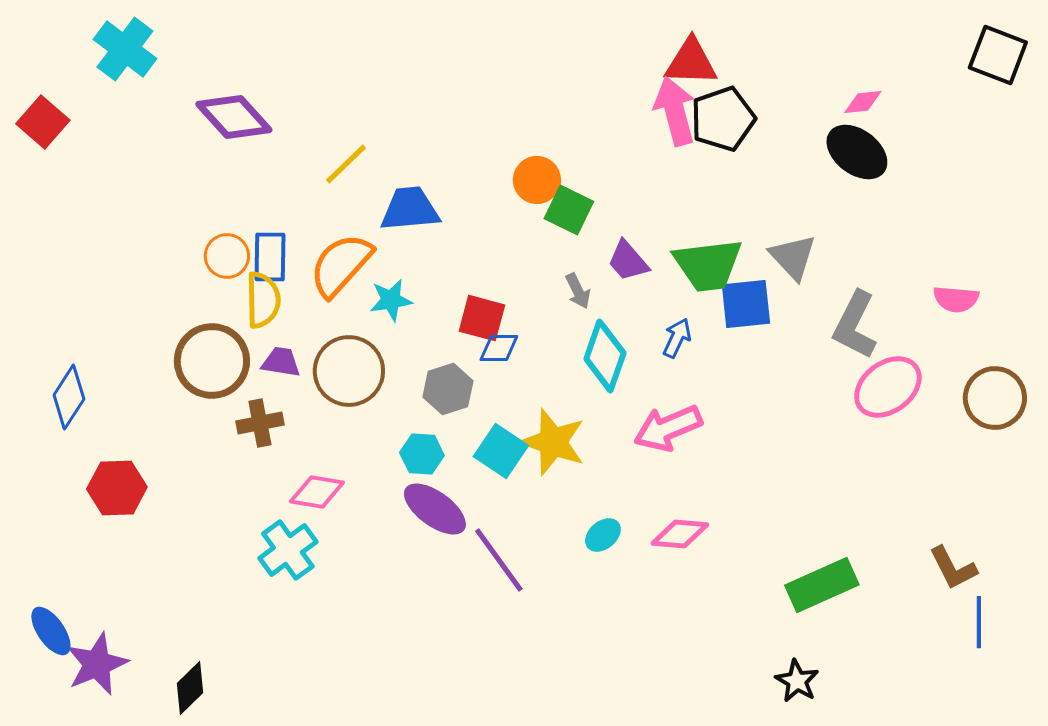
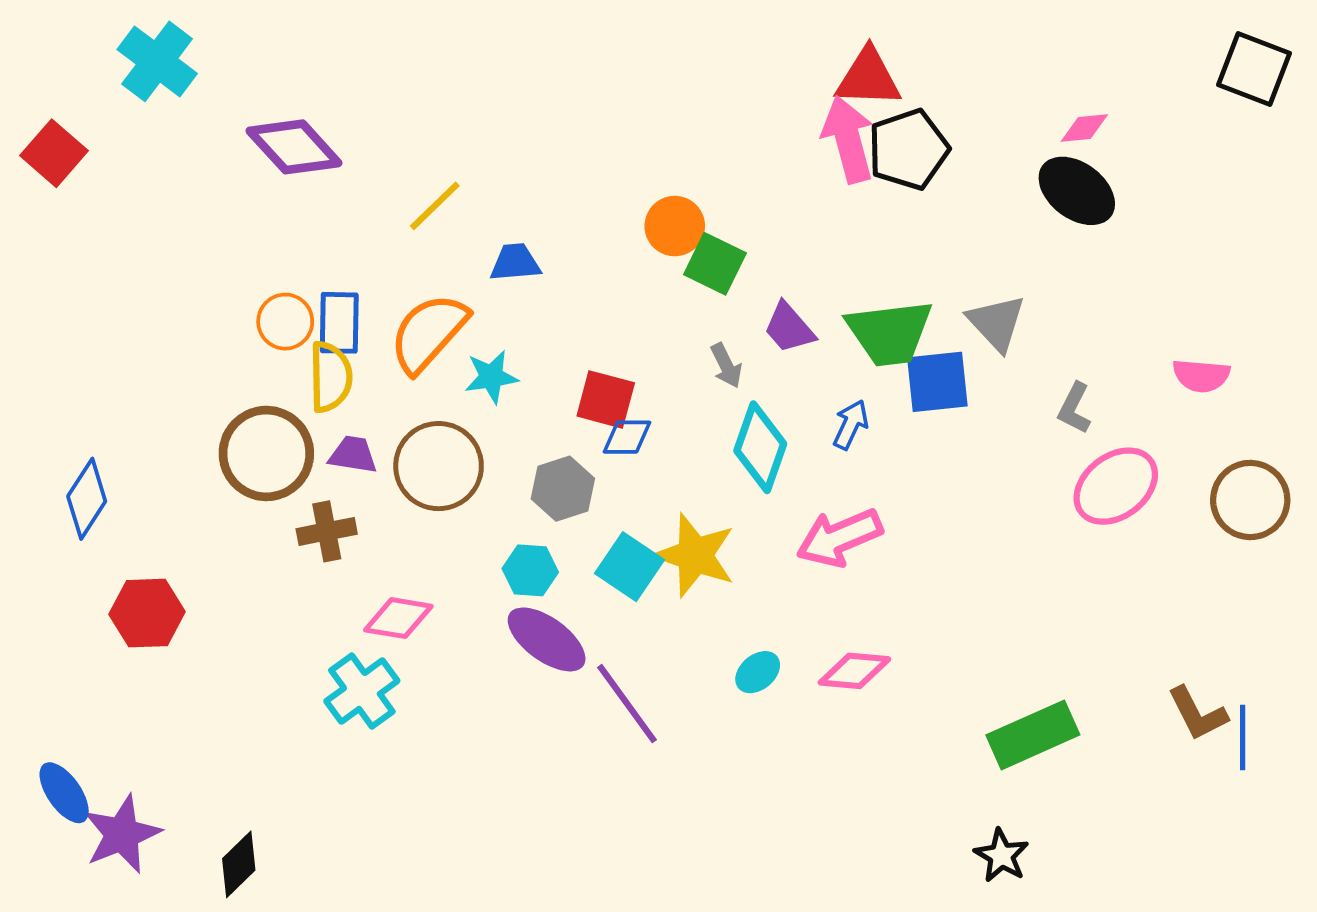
blue trapezoid: (410, 209) -> (515, 262), size x0.7
gray L-shape: (855, 325) -> (1074, 408), size x0.6
blue line: (979, 622) -> (1243, 737), moved

